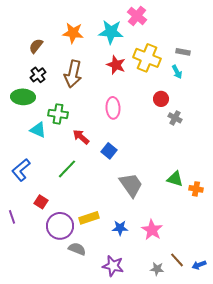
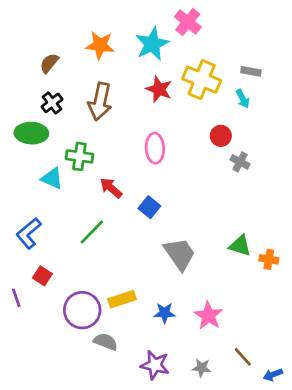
cyan star: (111, 32) -> (152, 44), turned -30
red square: (41, 202) -> (42, 276), moved
blue arrow: (199, 265) -> (273, 375), moved
gray star: (157, 269) -> (202, 368), moved

